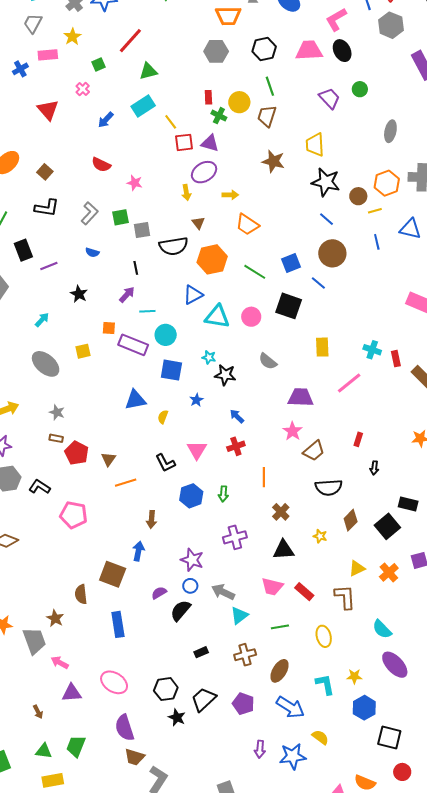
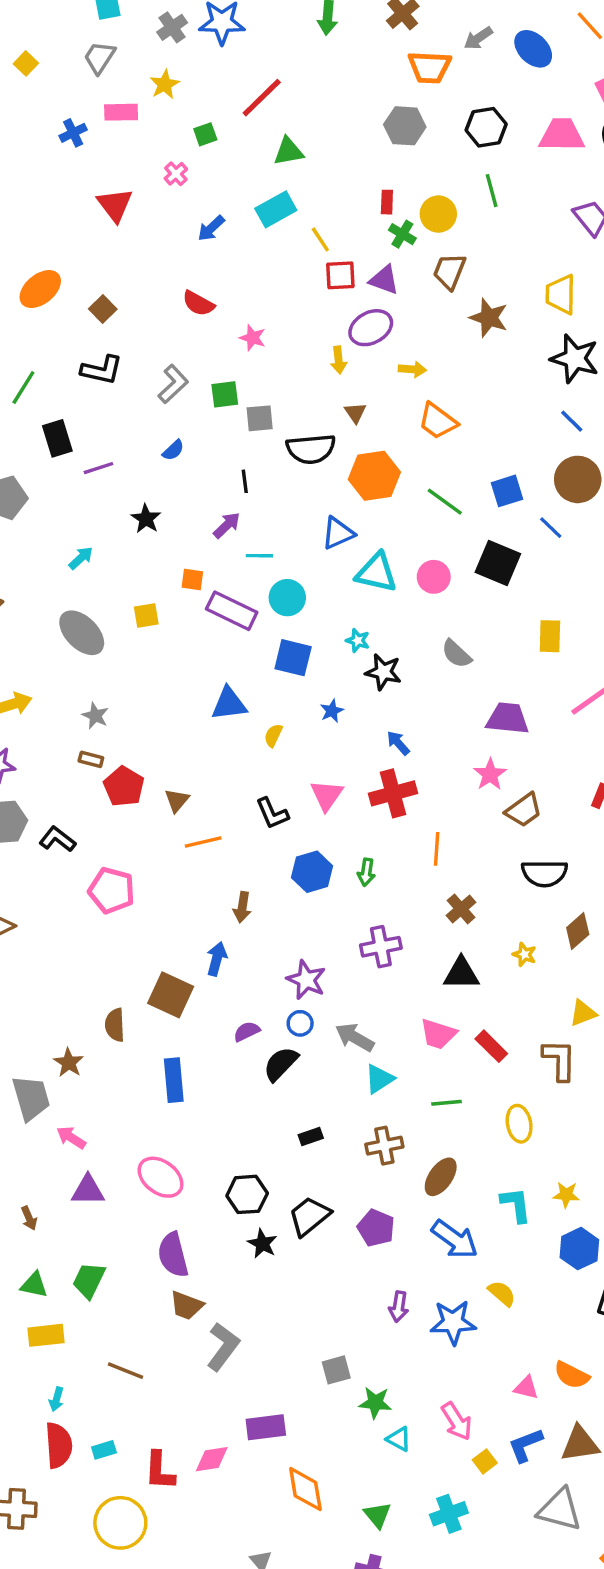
brown trapezoid: (267, 116) -> (449, 271), moved
blue semicircle: (92, 252) -> (173, 450), turned -64
red cross: (236, 446) -> (393, 793), size x1.5

